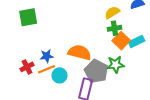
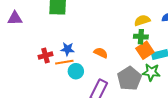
orange semicircle: (79, 52) -> (101, 53), size x0.6
green star: (116, 65) -> (151, 72), moved
gray pentagon: (96, 71) -> (129, 79), moved

